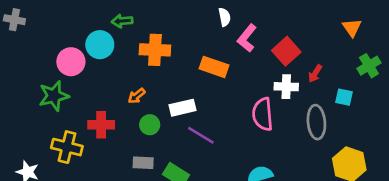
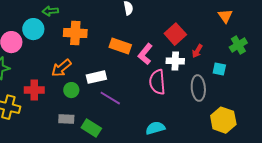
pink L-shape: (247, 38) -> (145, 54), moved
orange arrow: (137, 96) -> (61, 68), size x1.5

